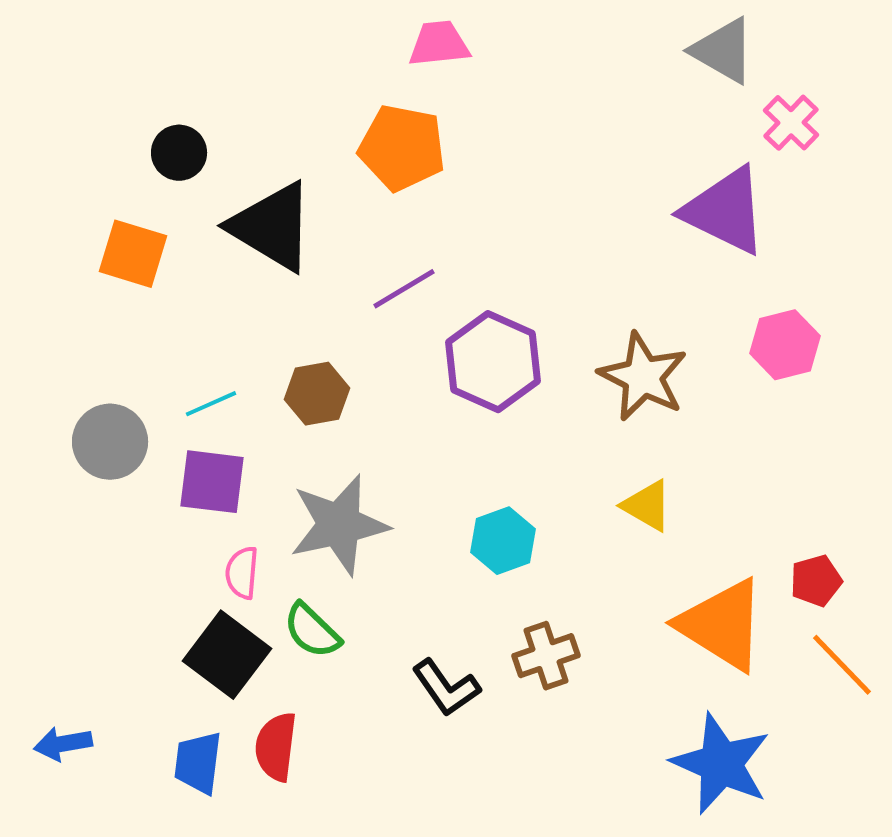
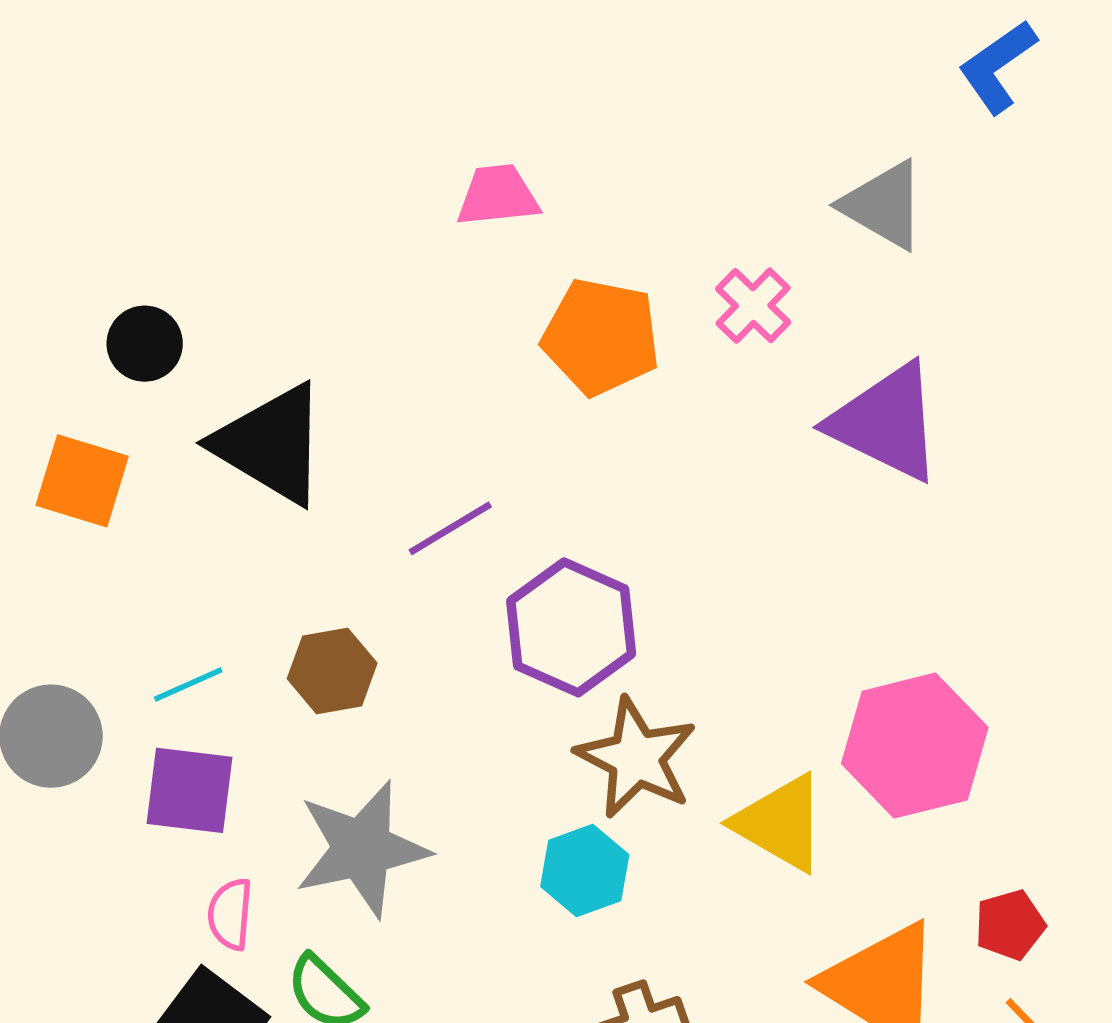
pink cross: (791, 123) -> (753, 306), moved
orange pentagon: (402, 148) -> (601, 337), moved
pink hexagon: (785, 345) -> (915, 746), moved, size x1.5
brown star: (643, 377) -> (636, 758), moved
yellow triangle: (647, 506) -> (780, 823), size x1.4

